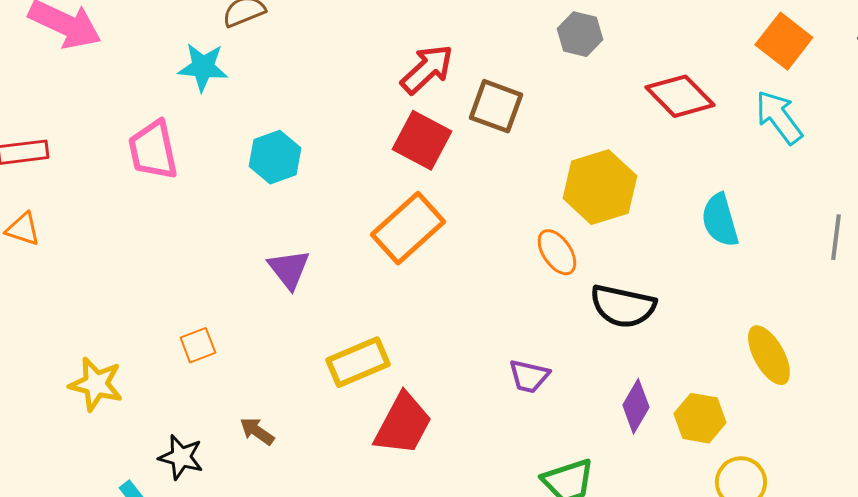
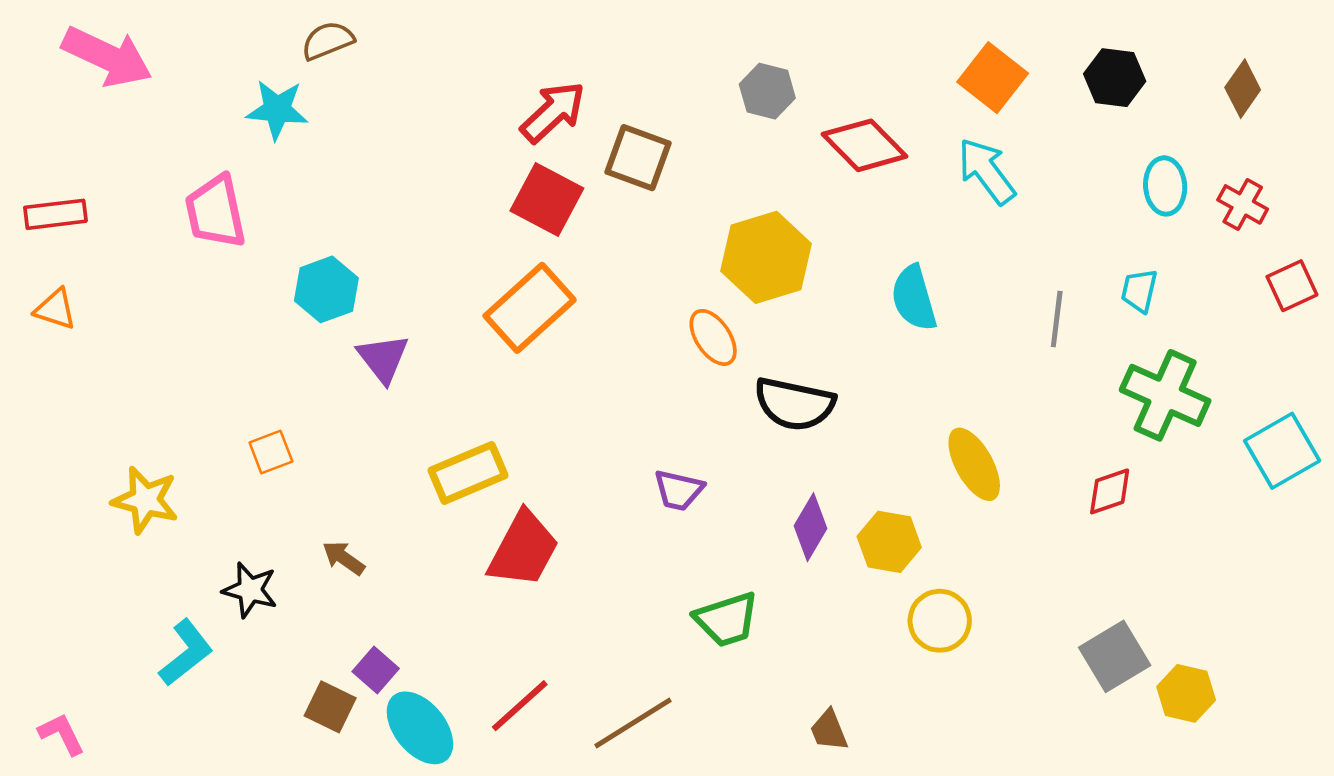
gray hexagon: (580, 34) -> (767, 91), moved
cyan hexagon: (275, 157) -> (326, 289), moved

